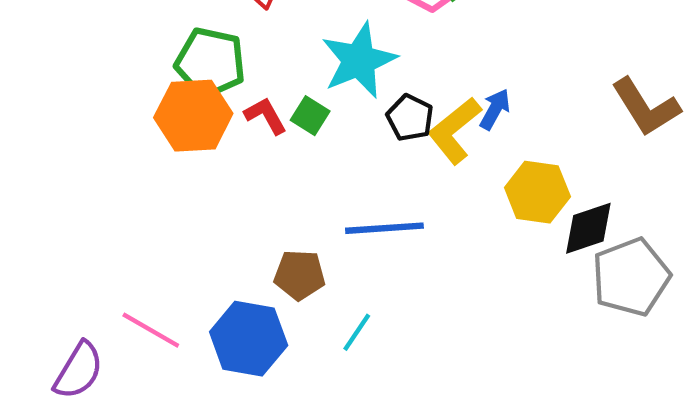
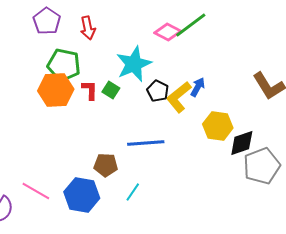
red L-shape: (266, 116) -> (90, 90), turned 30

